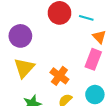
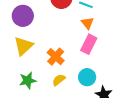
orange triangle: (99, 37) -> (87, 23), moved

